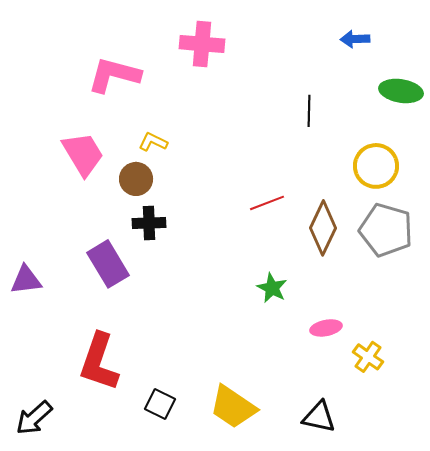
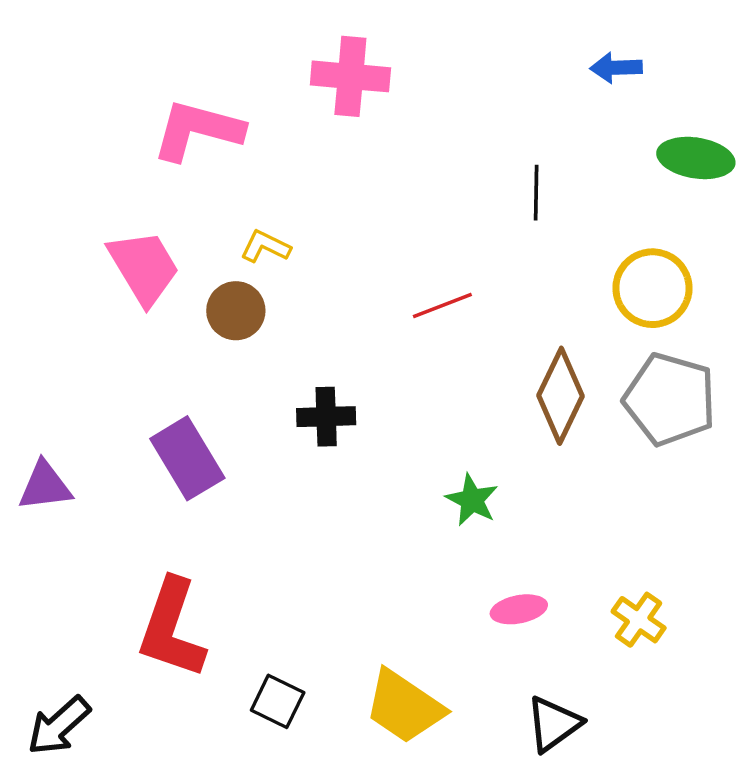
red line: (267, 203) -> (442, 306), moved
black cross: (149, 223) -> (326, 417), moved
pink ellipse: (326, 328) -> (519, 609), moved
black triangle: (319, 417) -> (554, 724), turned -48

